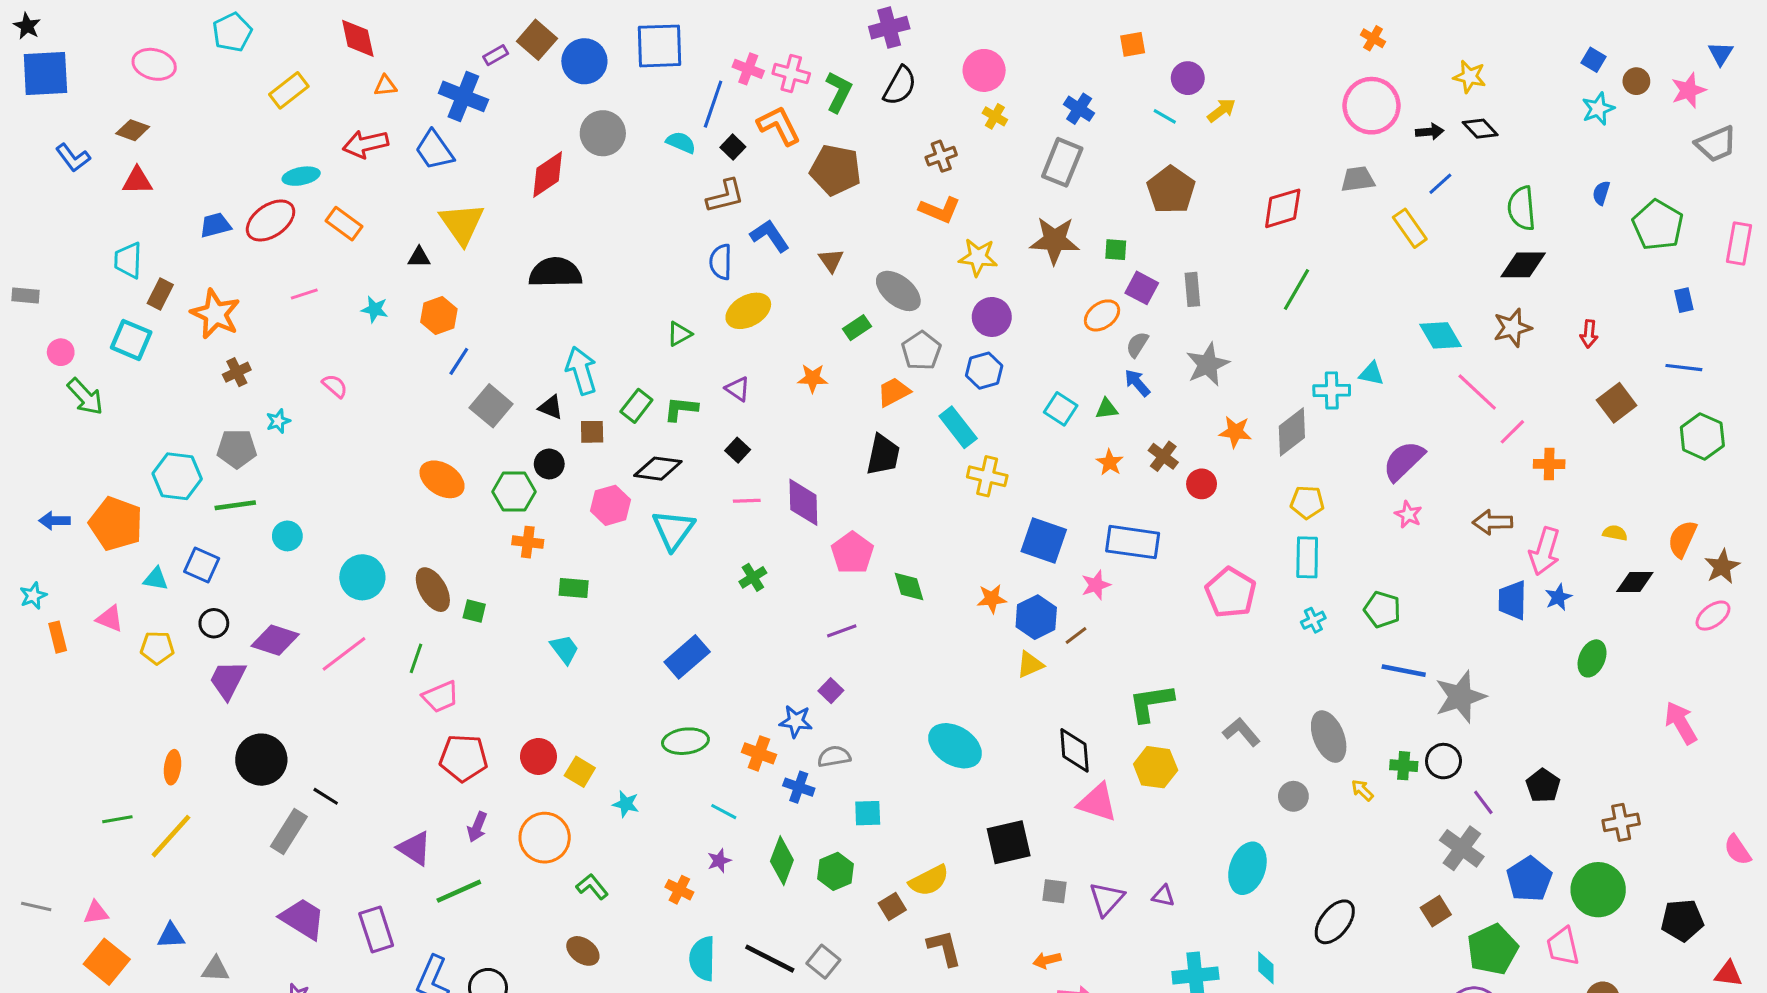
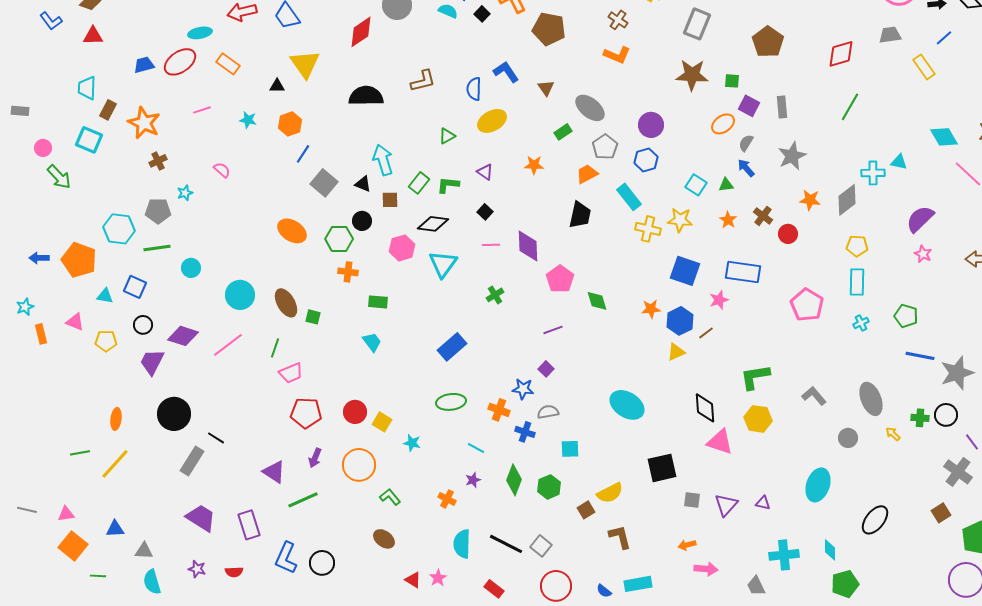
brown cross: (941, 156) -> (618, 20), turned -36
brown L-shape: (725, 196) -> (423, 81), moved
yellow star: (978, 257) -> (680, 220), moved

